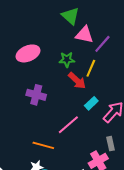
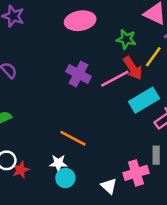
cyan rectangle: (91, 103) -> (144, 100), size x1.6
pink line: (68, 125) -> (115, 79), moved

